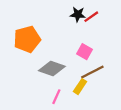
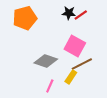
orange pentagon: (27, 39) -> (25, 18), moved
pink square: (84, 52) -> (75, 46), size x1.5

